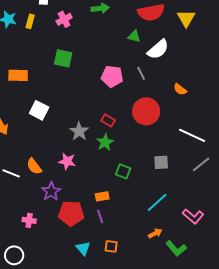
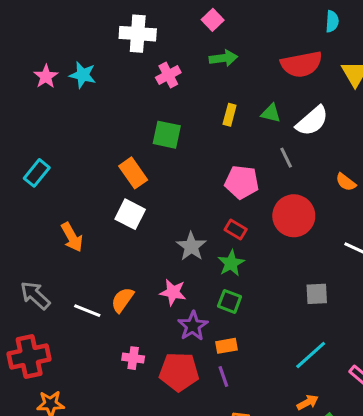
yellow rectangle: (30, 21) -> (230, 115), moved
green triangle: (134, 36) -> (271, 113), moved
orange rectangle: (18, 75) -> (133, 173), moved, turned 54
pink pentagon: (112, 76) -> (242, 182), moved
orange semicircle: (34, 166) -> (122, 300), turned 72
green square: (123, 171) -> (230, 301), moved
purple star: (51, 191) -> (193, 326), moved
pink cross: (29, 220) -> (133, 358), moved

